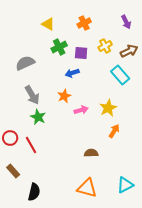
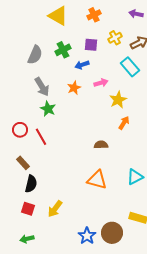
purple arrow: (126, 22) -> (136, 14), turned 128
yellow triangle: (48, 24) -> (58, 16), size x1.5
green cross: (59, 47) -> (63, 50), moved
gray semicircle: (25, 63) -> (35, 55), turned 138
pink arrow: (81, 110) -> (101, 83), moved
black semicircle: (34, 192) -> (31, 184), moved

